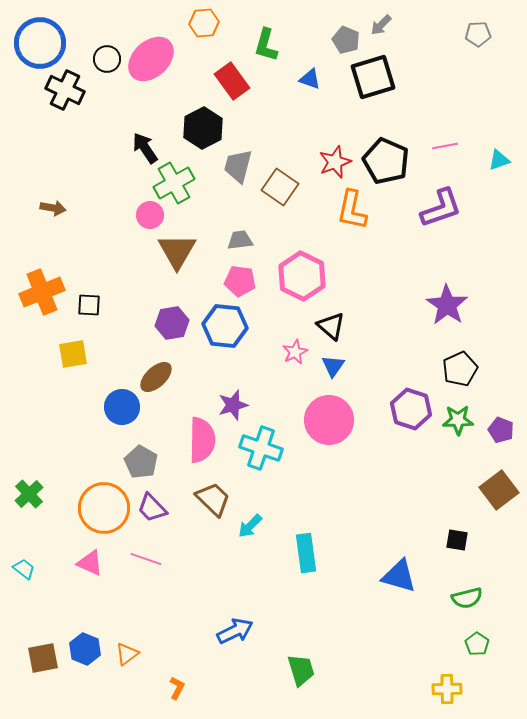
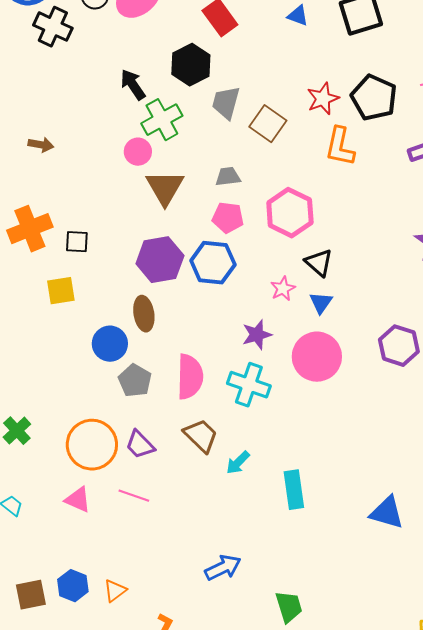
purple hexagon: (172, 323) -> (160, 260), size x1.4
brown ellipse: (156, 377) -> (144, 314), turned -56
purple star: (233, 405) -> (257, 335), moved
gray pentagon: (141, 462) -> (135, 381), moved

